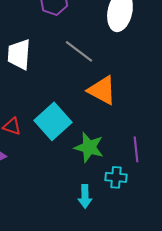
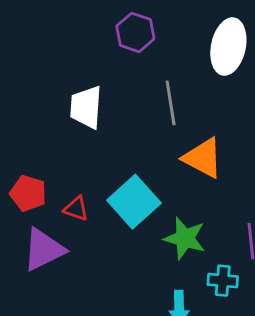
gray line: (79, 51) -> (171, 103), turned 44

